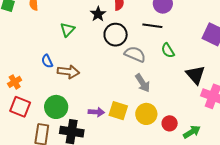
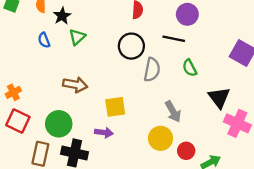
black star: (98, 14) -> (62, 16), moved
gray semicircle: (135, 54) -> (152, 70), turned 75
blue semicircle: (47, 61) -> (44, 40), moved
gray arrow: (143, 83) -> (173, 112), moved
yellow square: (118, 111) -> (115, 107), moved, turned -30

